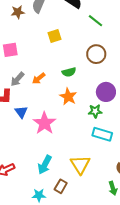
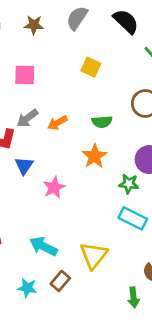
brown star: (18, 12) -> (34, 25), moved
yellow square: (54, 36) -> (91, 67), turned 32
pink star: (44, 123) -> (54, 187), size x0.7
cyan arrow: (45, 165) -> (43, 246), turned 78

